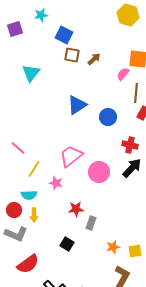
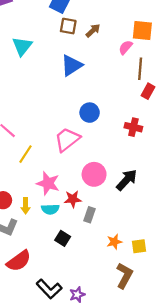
blue triangle: (77, 105) -> (72, 65), moved
blue circle: (108, 117) -> (90, 113), moved
black arrow: (132, 168) -> (127, 180), moved
pink circle: (99, 172) -> (94, 174), moved
pink star: (56, 183) -> (48, 183), moved, size x1.5
cyan semicircle: (29, 195) -> (50, 209), moved

